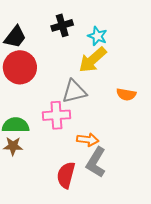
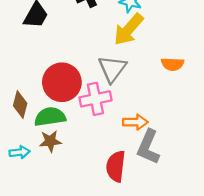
red circle: (20, 67) -> (62, 82), moved
gray triangle: (74, 92) -> (112, 69), turned -32

